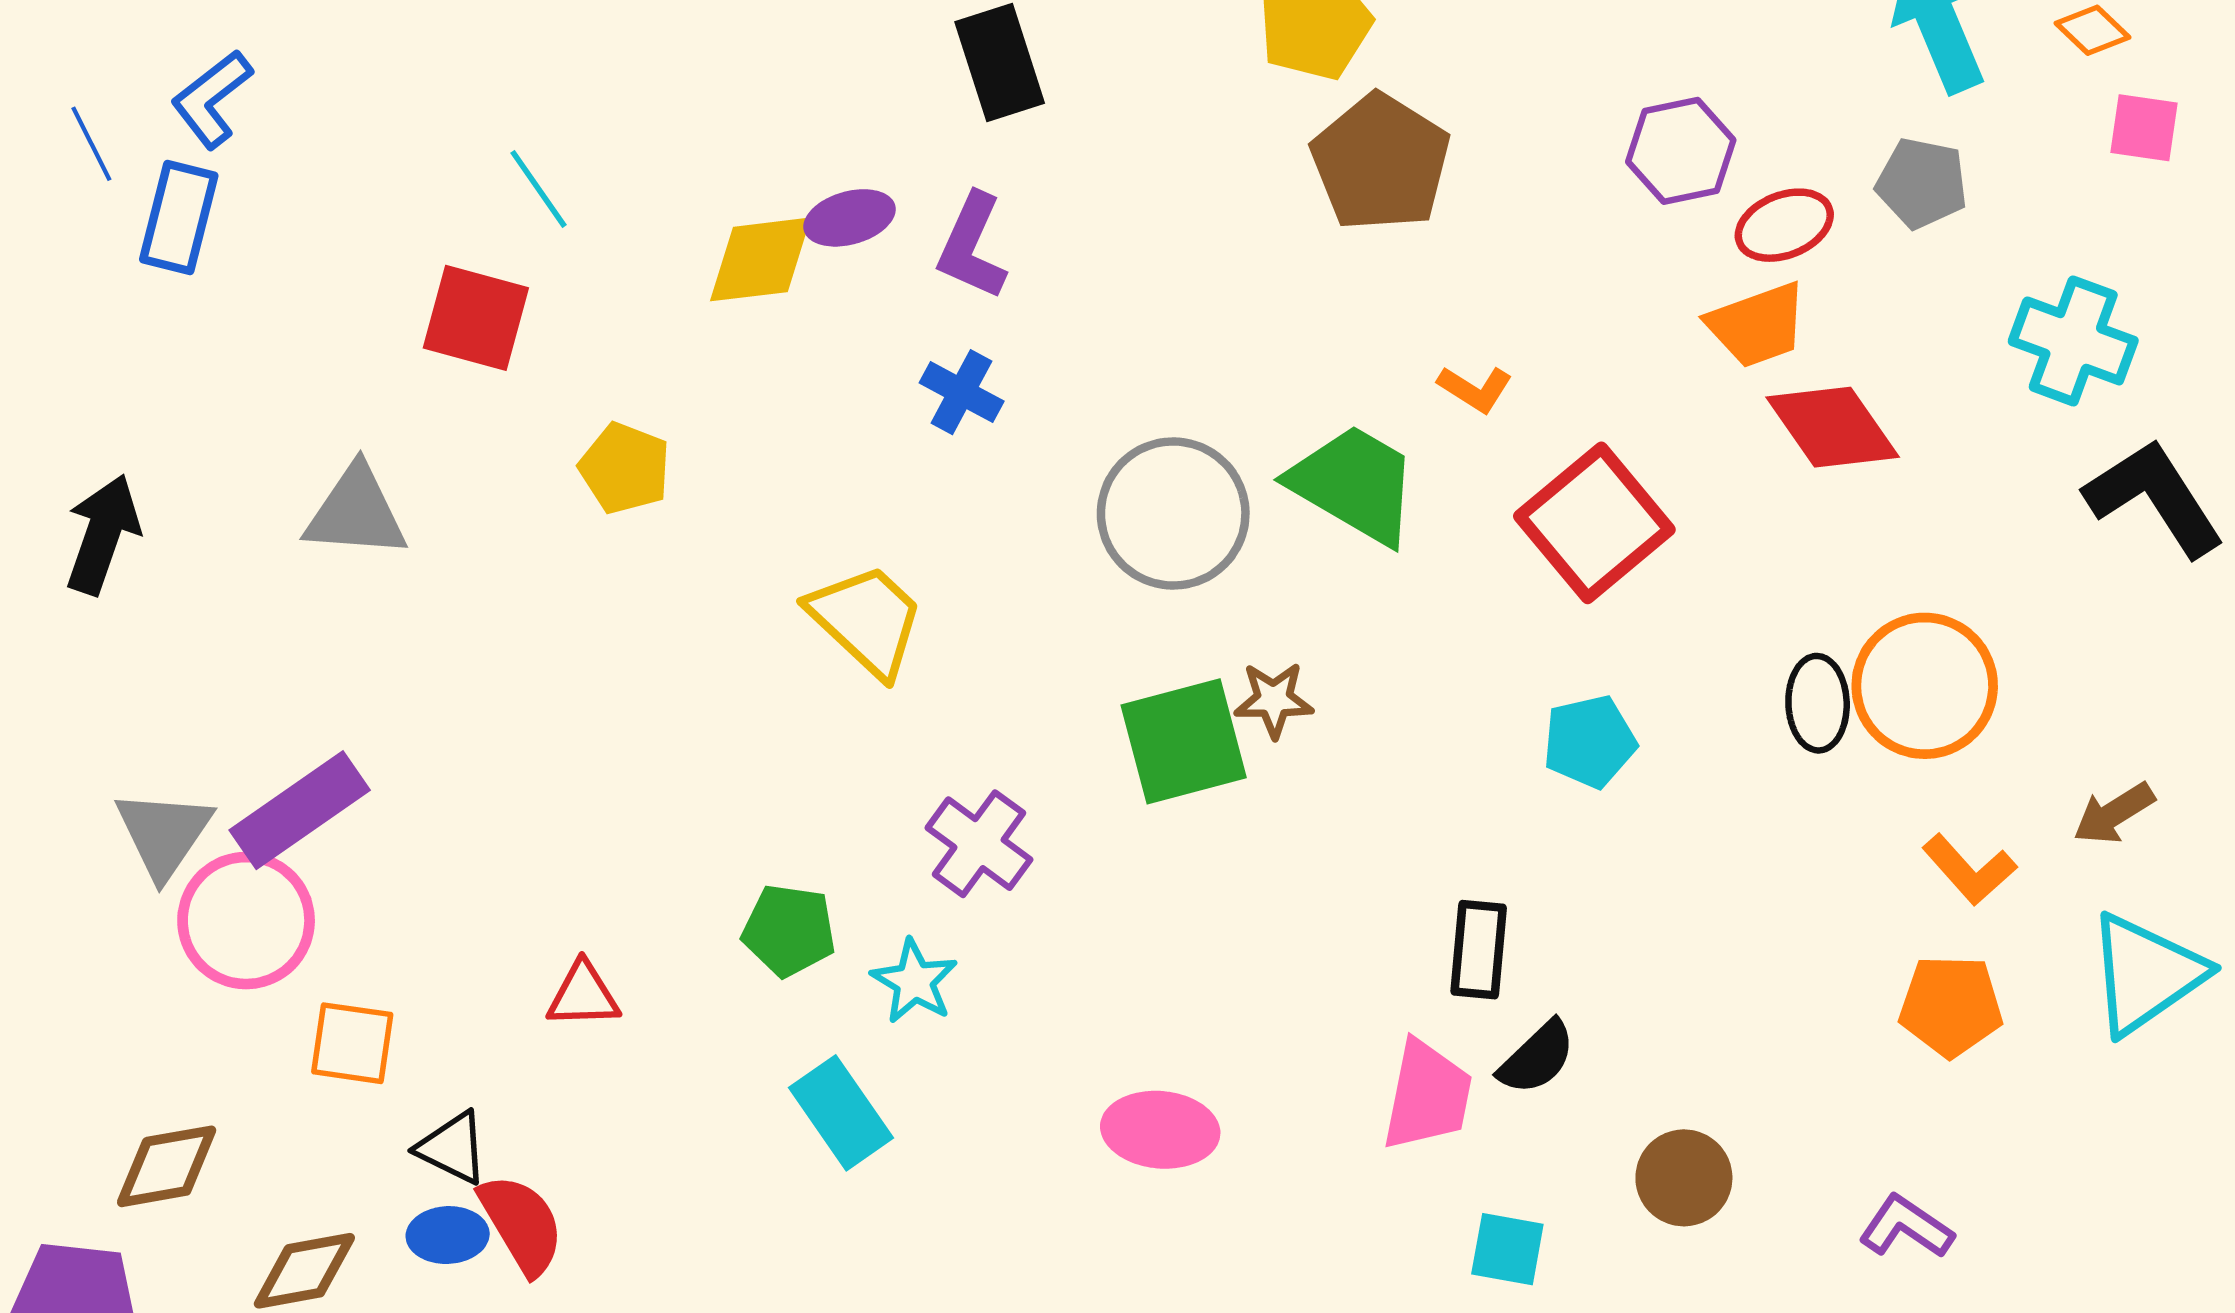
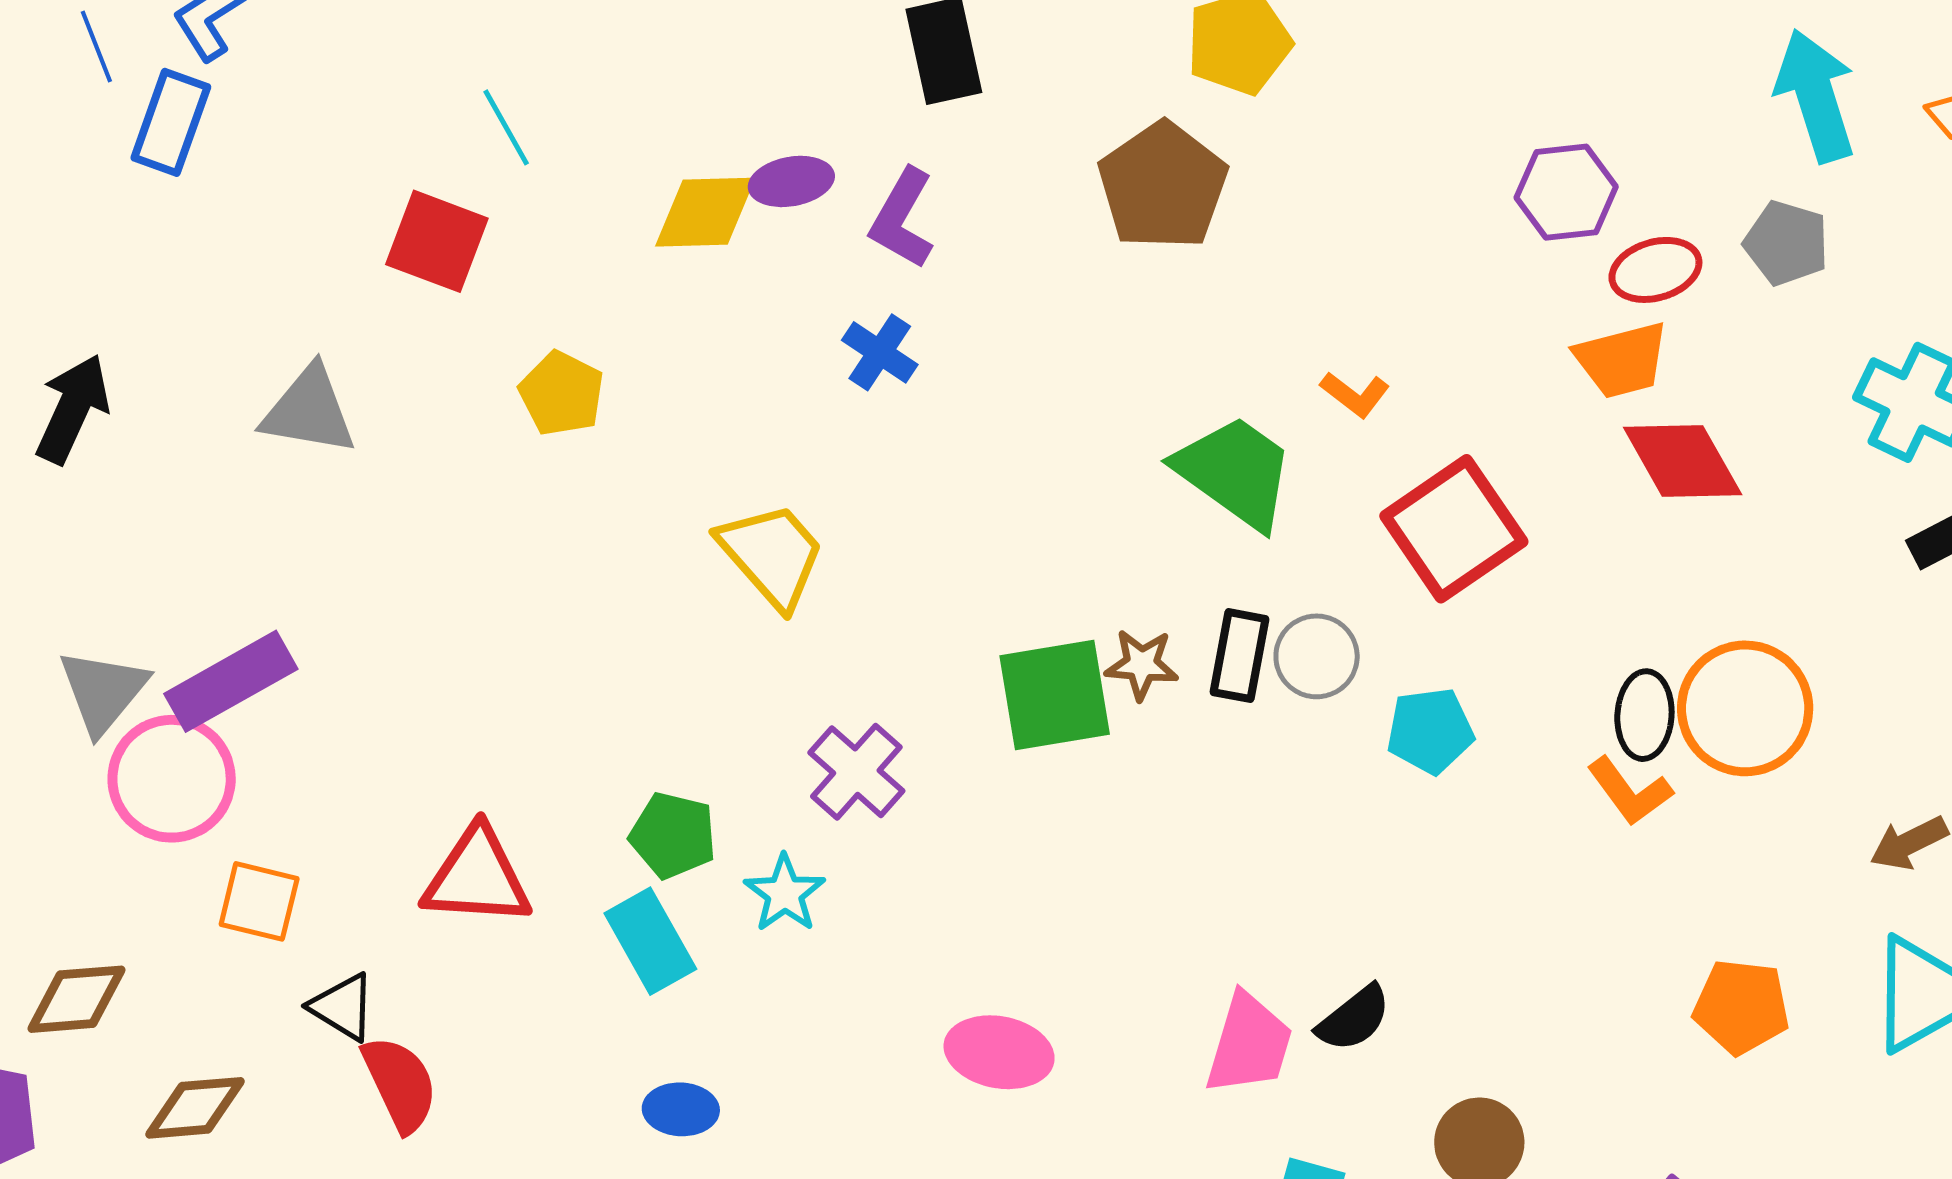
brown pentagon: (1381, 162) -> (1163, 186), moved
gray circle: (1173, 514) -> (1317, 656), moved, size x0.6
orange L-shape: (1969, 870) -> (1630, 791), moved
black rectangle: (1479, 950) -> (1239, 656), moved
red triangle: (583, 995) -> (477, 877), size x1.6
cyan rectangle: (841, 1113) -> (650, 941), moved
blue ellipse: (448, 1235) -> (681, 1109), moved

